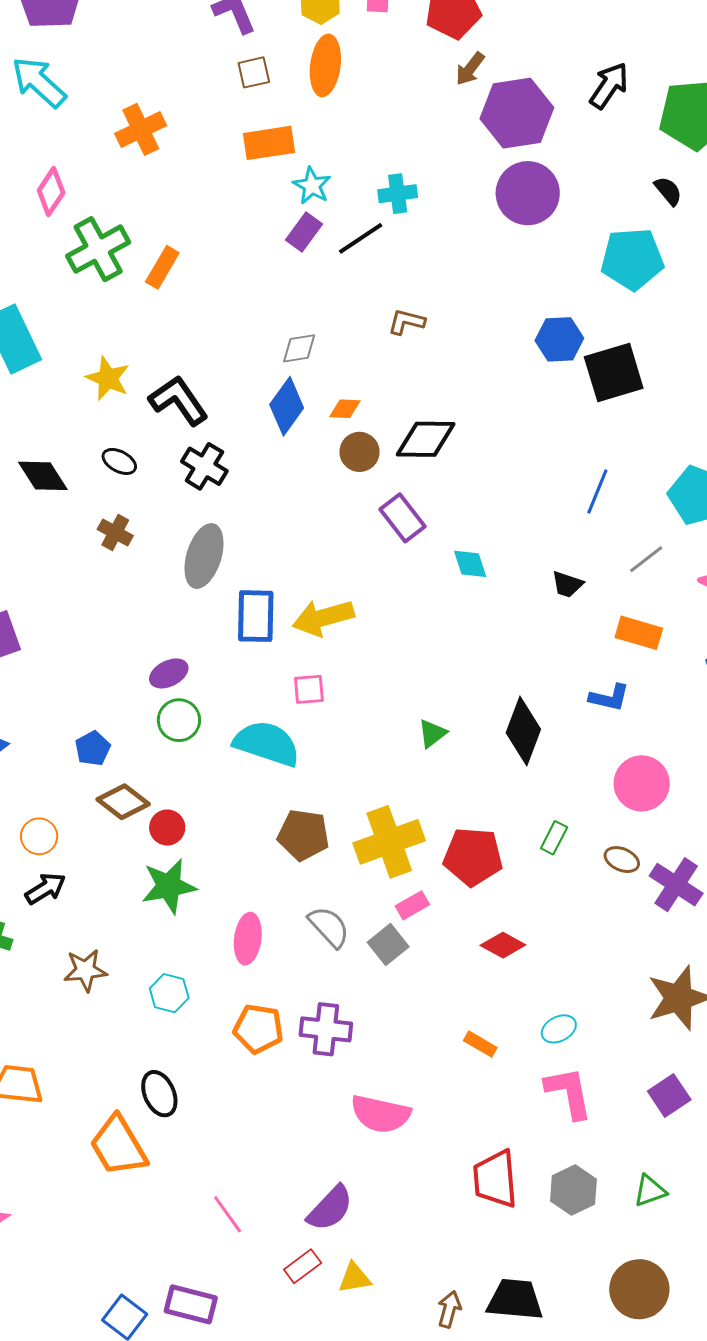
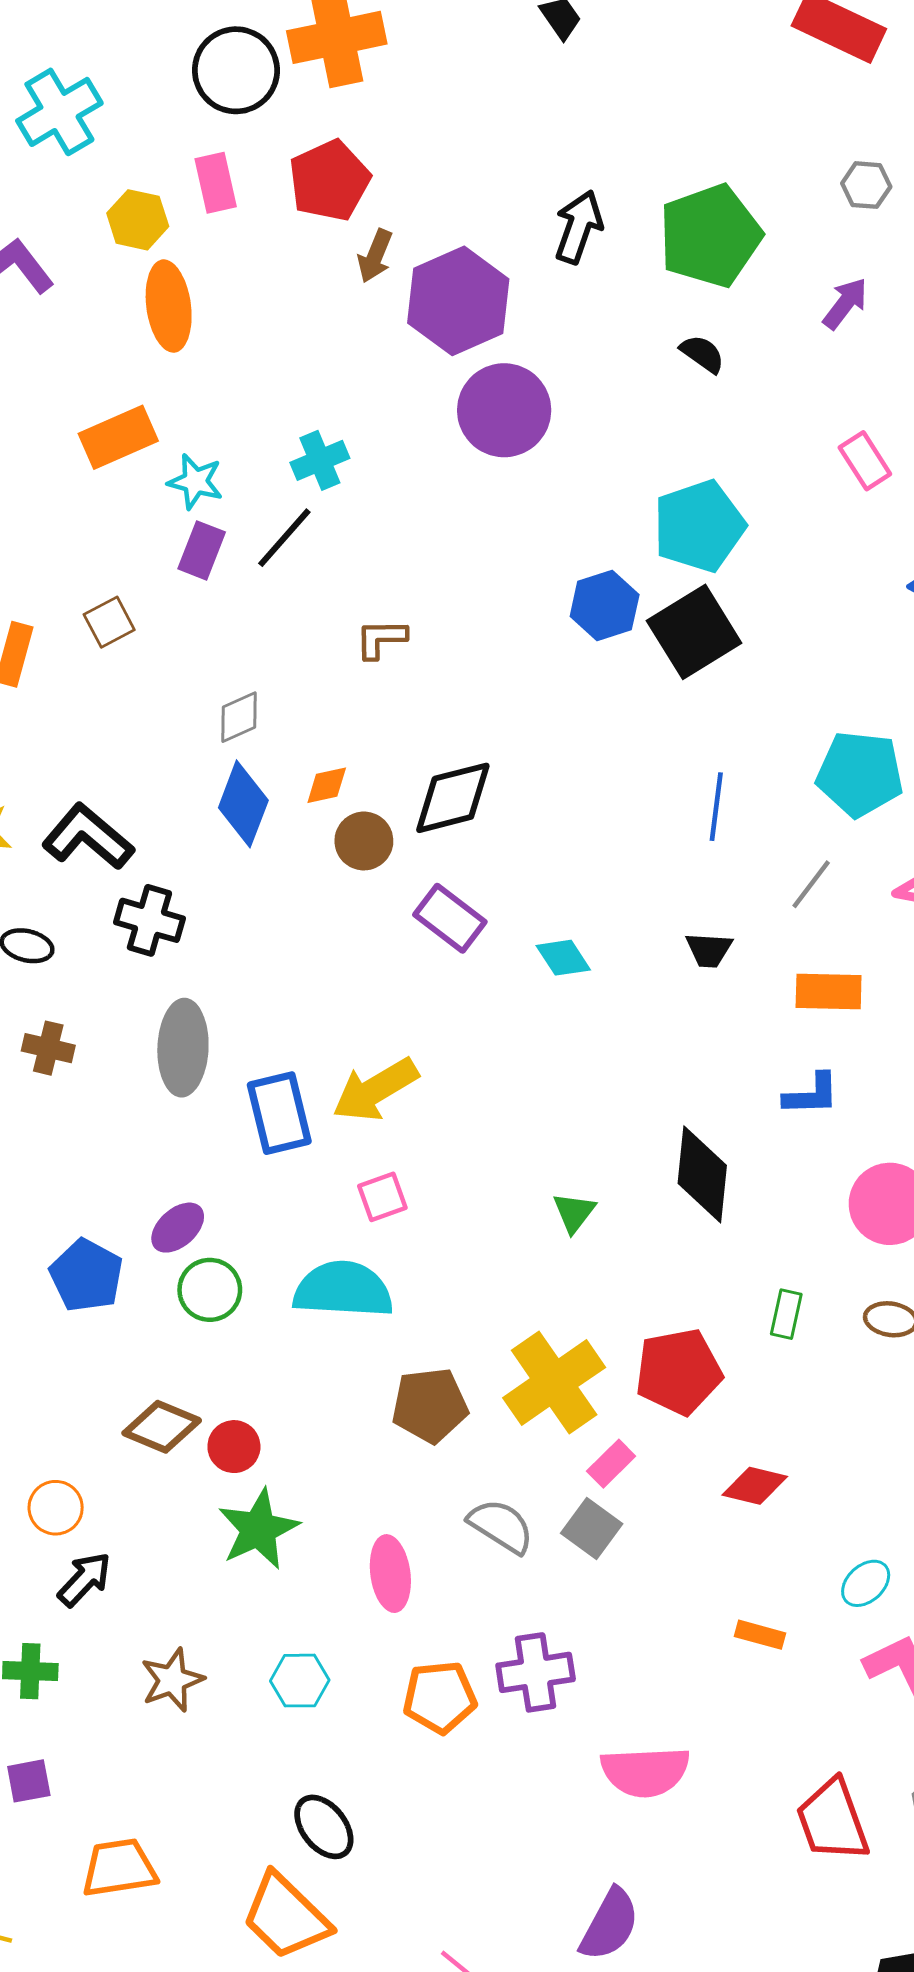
brown square: (254, 72) -> (109, 622), moved
cyan pentagon: (632, 259) -> (699, 526), moved
blue pentagon: (93, 748) -> (86, 1275), moved, size x1.4

